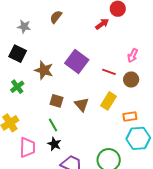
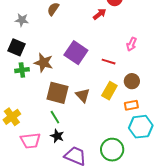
brown circle: (131, 80) -> (132, 81), moved
green cross: (17, 87) -> (22, 70), moved, turned 32
brown square: (57, 101) -> (57, 93), size x1.6
pink trapezoid: (27, 148) -> (30, 141), turned 85

